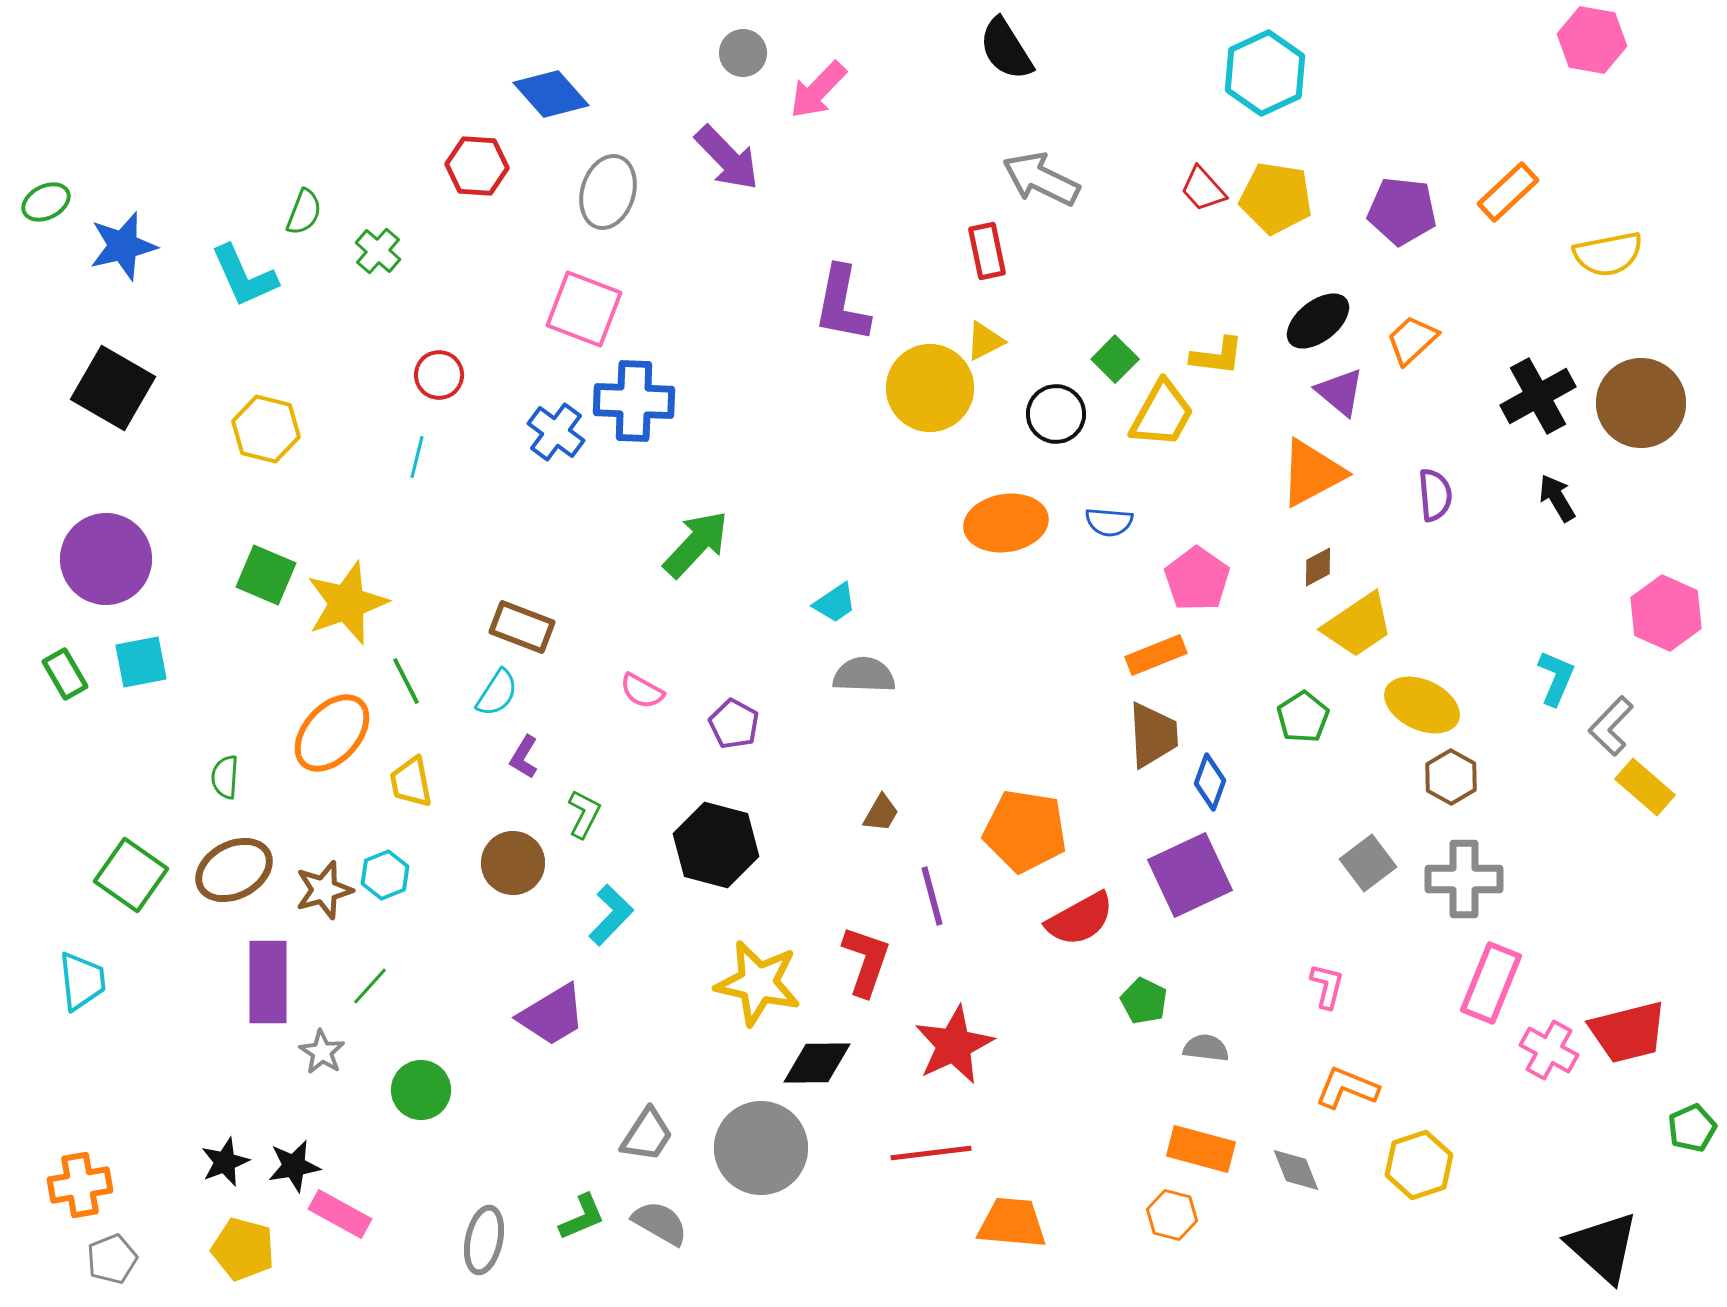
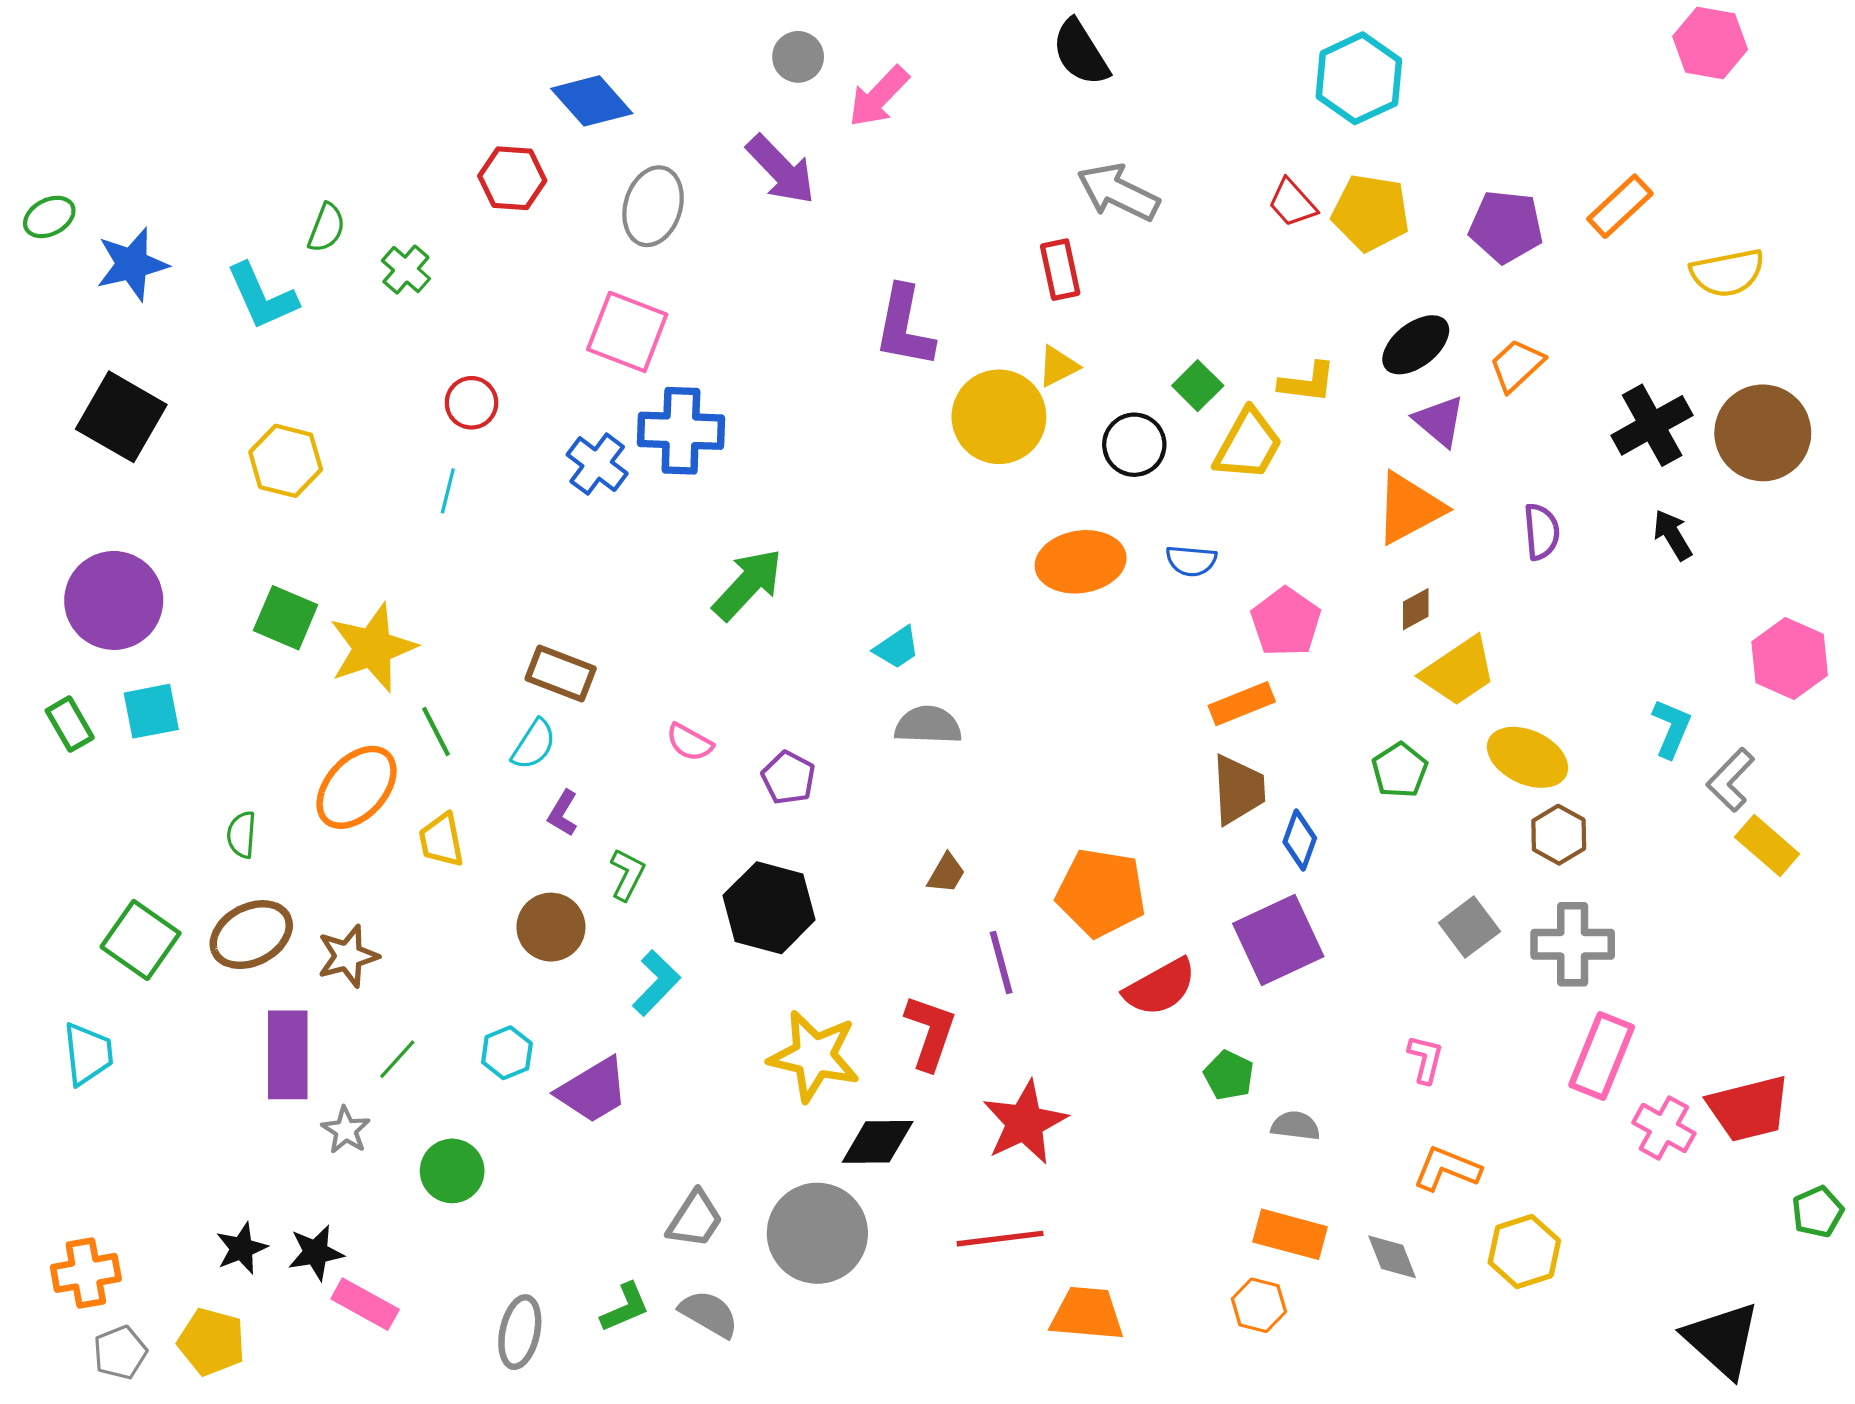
cyan hexagon: (385, 875) -> (507, 1053), moved
yellow pentagon: (243, 1249) -> (211, 1342), moved

